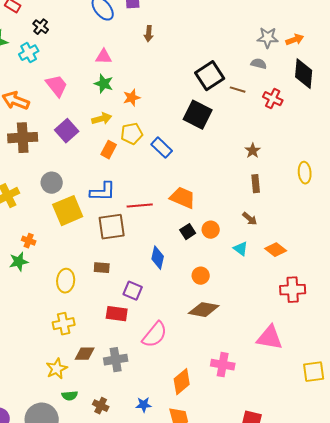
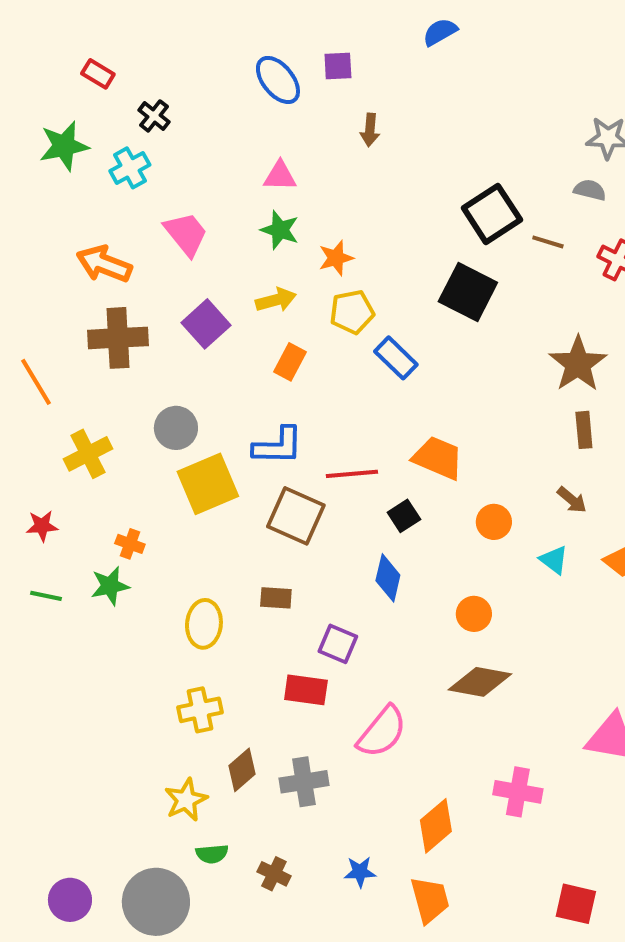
yellow pentagon: (132, 134) -> (352, 312), moved
brown star: (253, 151) -> (578, 364), size x1.8
brown square: (112, 227) -> (296, 516), turned 32
black square: (188, 232) -> (404, 516), moved
brown diamond: (85, 354) -> (242, 770), turned -40

